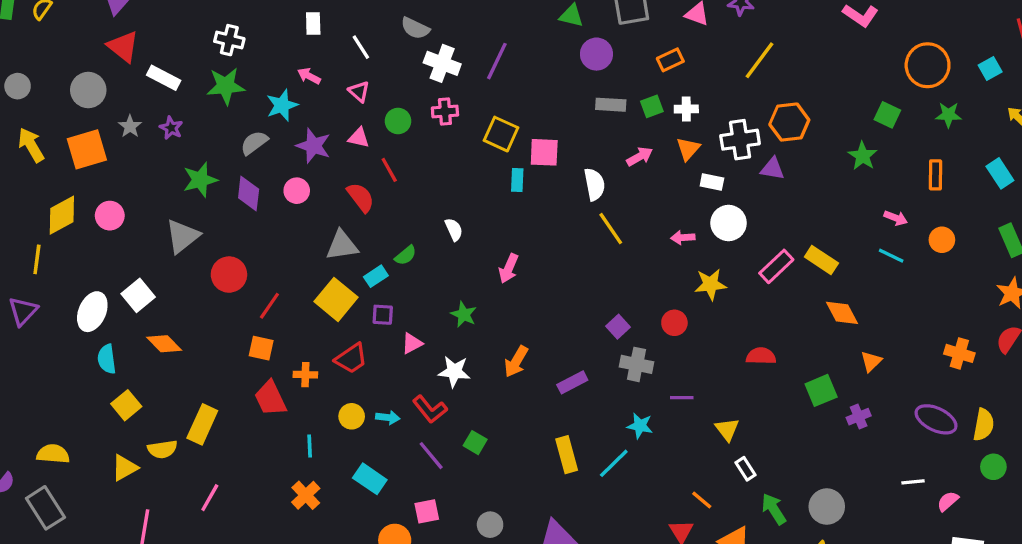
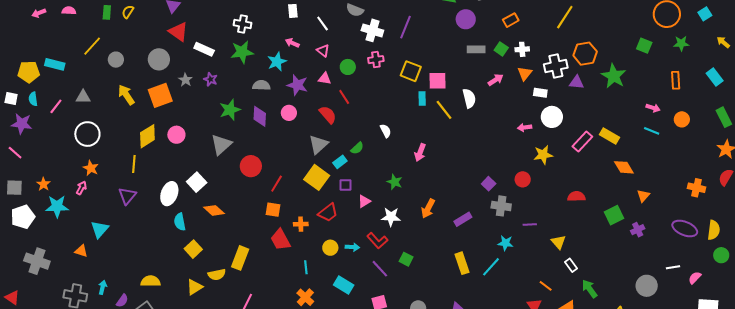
green square: (652, 106) -> (501, 49), turned -32
gray semicircle: (254, 143) -> (261, 85), turned 42
green star: (863, 156) -> (614, 76), moved, size x1.4
yellow line: (611, 229) -> (444, 110), moved
gray triangle: (342, 245) -> (318, 144), turned -30
gray circle: (827, 507) -> (647, 286), moved

